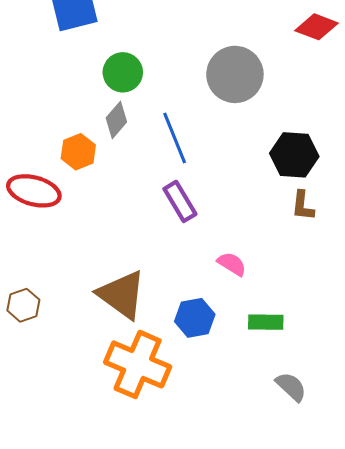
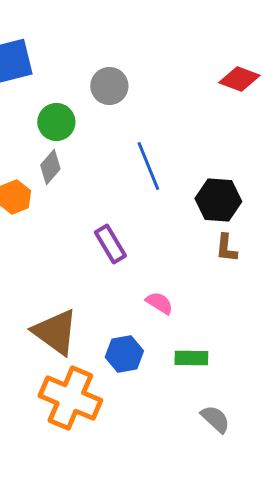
gray circle: (235, 74) -> (109, 86), moved, size x0.7
blue line: (175, 138) -> (148, 166), moved

